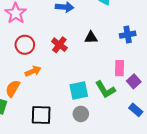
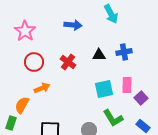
blue cross: (128, 35) -> (124, 52), moved
green L-shape: (105, 90) -> (113, 118), moved
cyan square: (79, 91) -> (104, 89), moved

